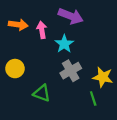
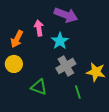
orange arrow: (18, 25) -> (17, 39), moved, turned 108
green line: (93, 99) -> (78, 92), moved

